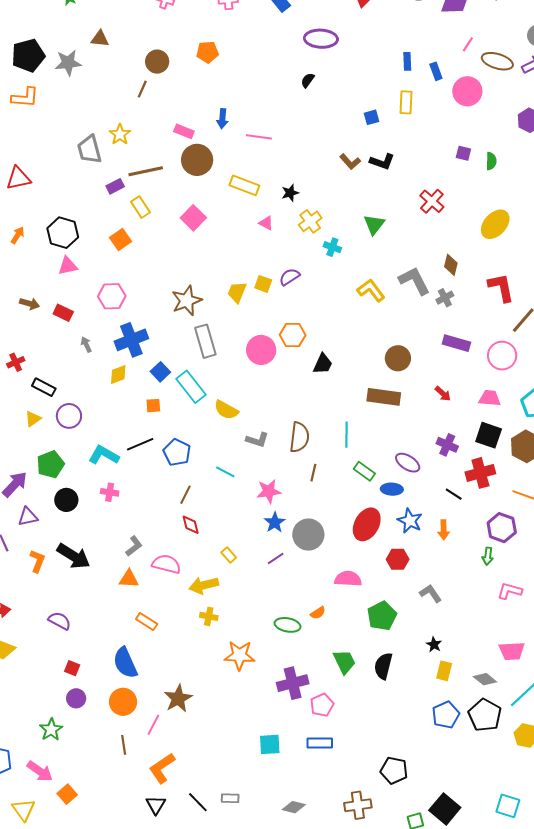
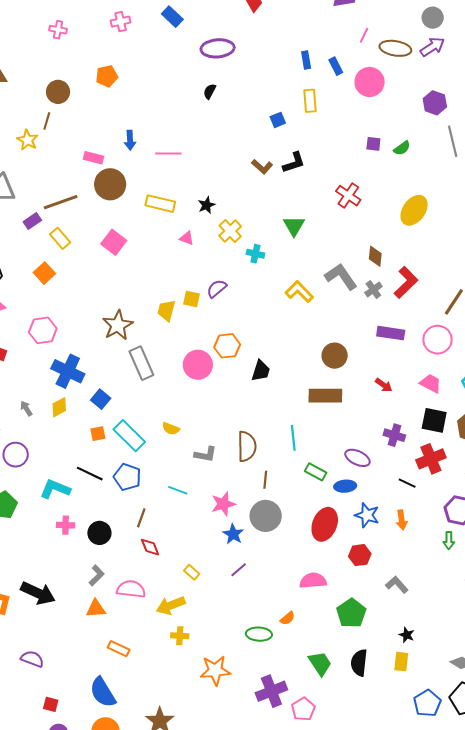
yellow star: (120, 134) -> (27, 140), moved
green semicircle: (491, 161) -> (402, 148), turned 60
black L-shape: (382, 162) -> (294, 163), turned -30
red L-shape: (501, 287) -> (406, 282), moved, turned 64
blue cross: (131, 340) -> (68, 371), turned -36
gray arrow: (86, 344) -> (26, 408), moved
cyan rectangle: (191, 387) -> (129, 436), moved
pink trapezoid: (490, 398) -> (431, 383), turned 30
yellow semicircle: (226, 410) -> (171, 429), size x0.7
black line: (140, 444) -> (90, 474), turned 56
black circle: (66, 500) -> (99, 533), moved
gray circle: (308, 535) -> (266, 516), moved
yellow rectangle: (444, 671) -> (401, 662), moved

